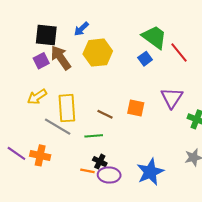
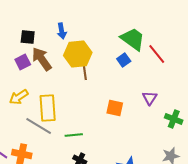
blue arrow: (81, 29) -> (62, 31), turned -56
black square: (46, 35) -> (28, 37), size x0.7
purple triangle: (172, 98) -> (150, 98), size x0.7
brown line: (105, 114) -> (85, 72), moved, turned 56

